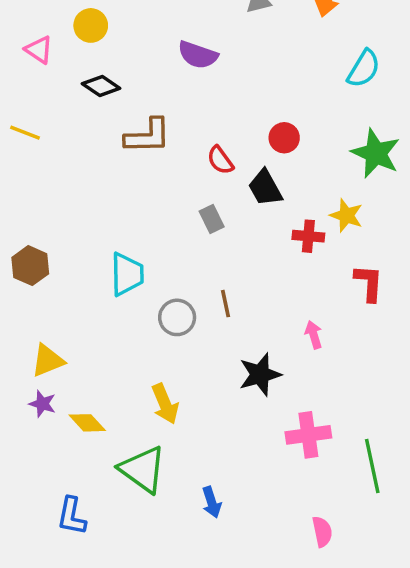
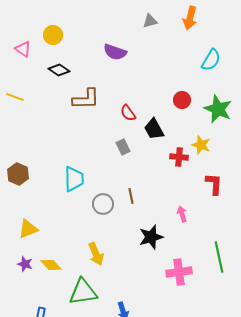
red circle: (284, 138) -> (182, 100), moved
purple star: (42, 404) -> (25, 264), moved
green line: (372, 466) -> (219, 257), moved
green triangle: (143, 469) -> (83, 292), turned -44

